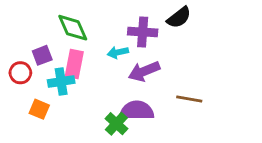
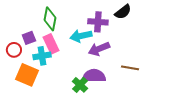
green diamond: (73, 28) -> (50, 19), turned 35
cyan arrow: (118, 52) -> (81, 36), size x1.5
pink rectangle: (74, 64) -> (51, 44), turned -36
orange square: (39, 109) -> (27, 75), size x1.6

